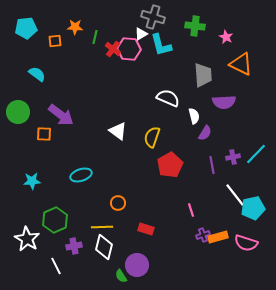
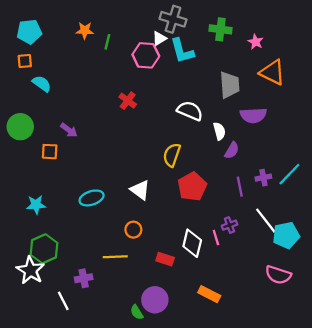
orange square: (55, 41) -> (25, 61), moved
red cross: (113, 49) -> (128, 101), moved
purple arrow: (61, 115) -> (69, 130), size x0.6
white triangle: (118, 131) -> (140, 190), moved
green hexagon: (55, 220) -> (44, 249), moved
purple cross: (203, 235) -> (230, 225), moved
orange rectangle: (218, 237) -> (209, 294), moved, turned 42
white diamond: (104, 247) -> (192, 243), moved

